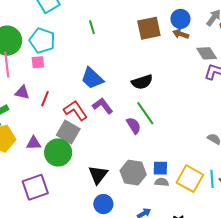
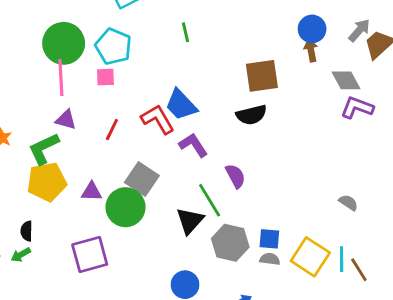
brown square: (149, 28) -> (262, 76), moved
brown arrow: (181, 34) -> (311, 50), turned 56
purple triangle: (22, 92) -> (66, 120), moved
red L-shape: (75, 110) -> (158, 119), moved
green line: (145, 113) -> (210, 200), moved
black triangle: (98, 175) -> (190, 221), moved

